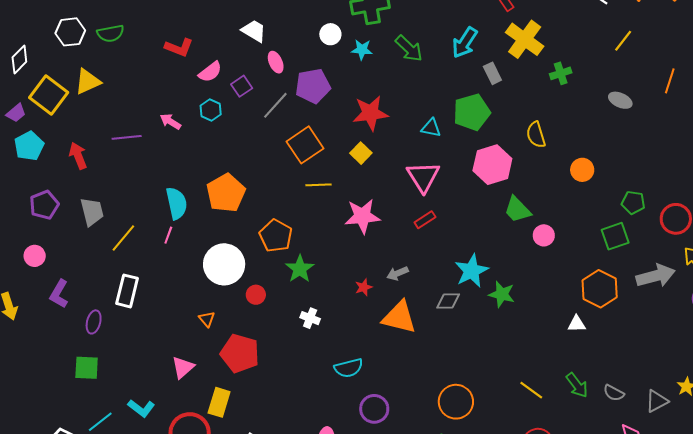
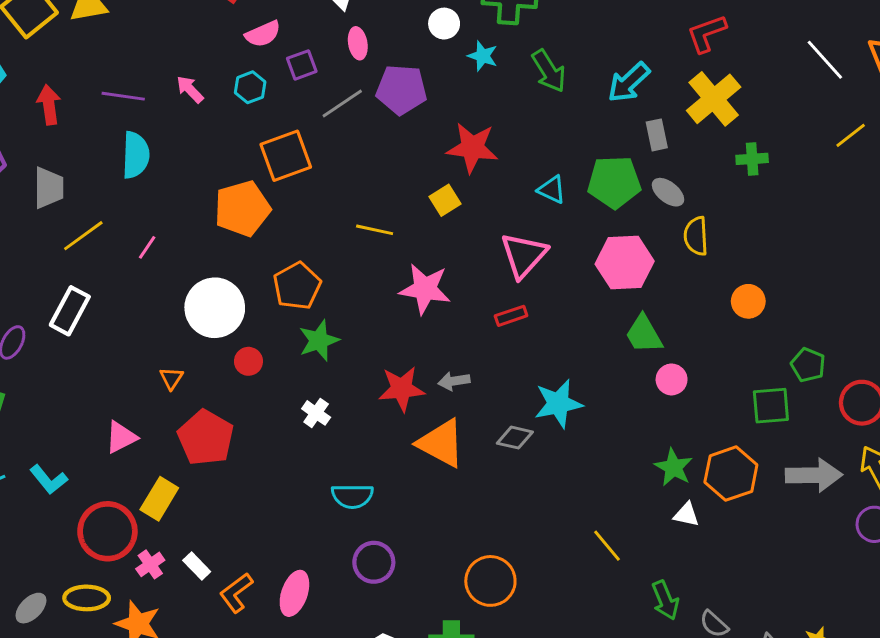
gray ellipse: (620, 100) -> (668, 192), moved
orange square: (305, 145) -> (286, 156), moved
cyan semicircle: (177, 203) -> (136, 155), moved
red star: (364, 287) -> (402, 389), size x1.8
green star: (502, 294) -> (674, 467), moved
yellow line: (531, 390) -> (607, 546), moved

